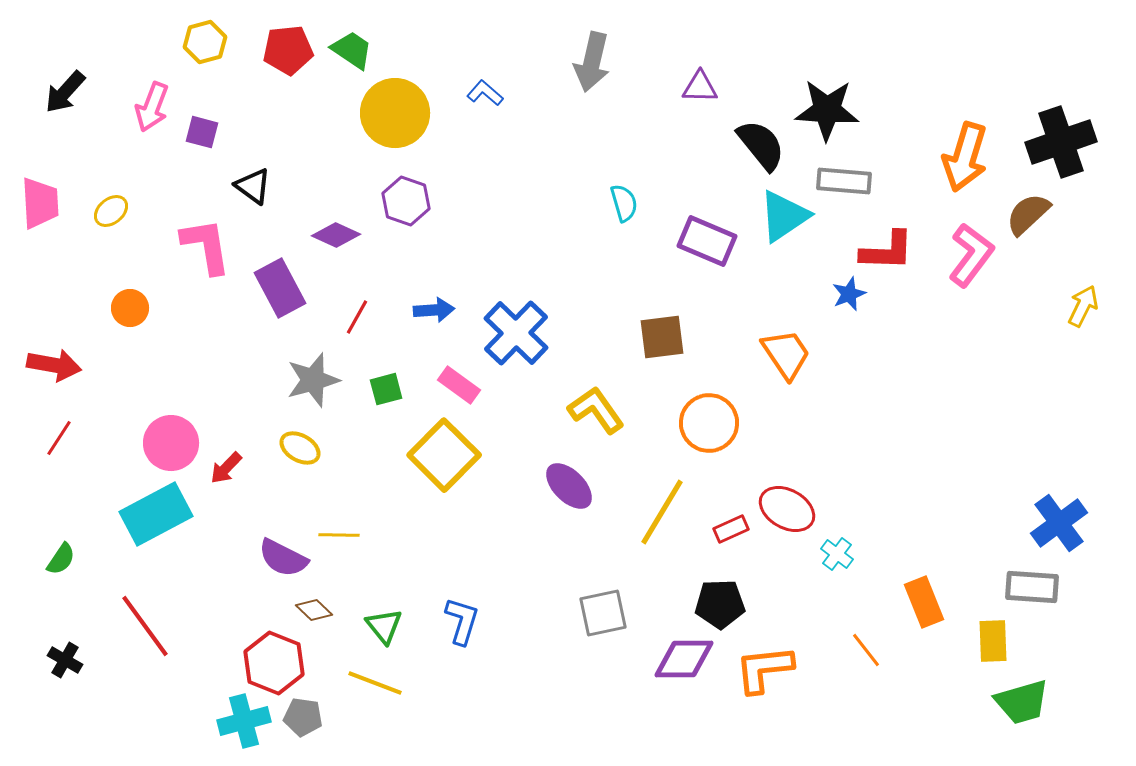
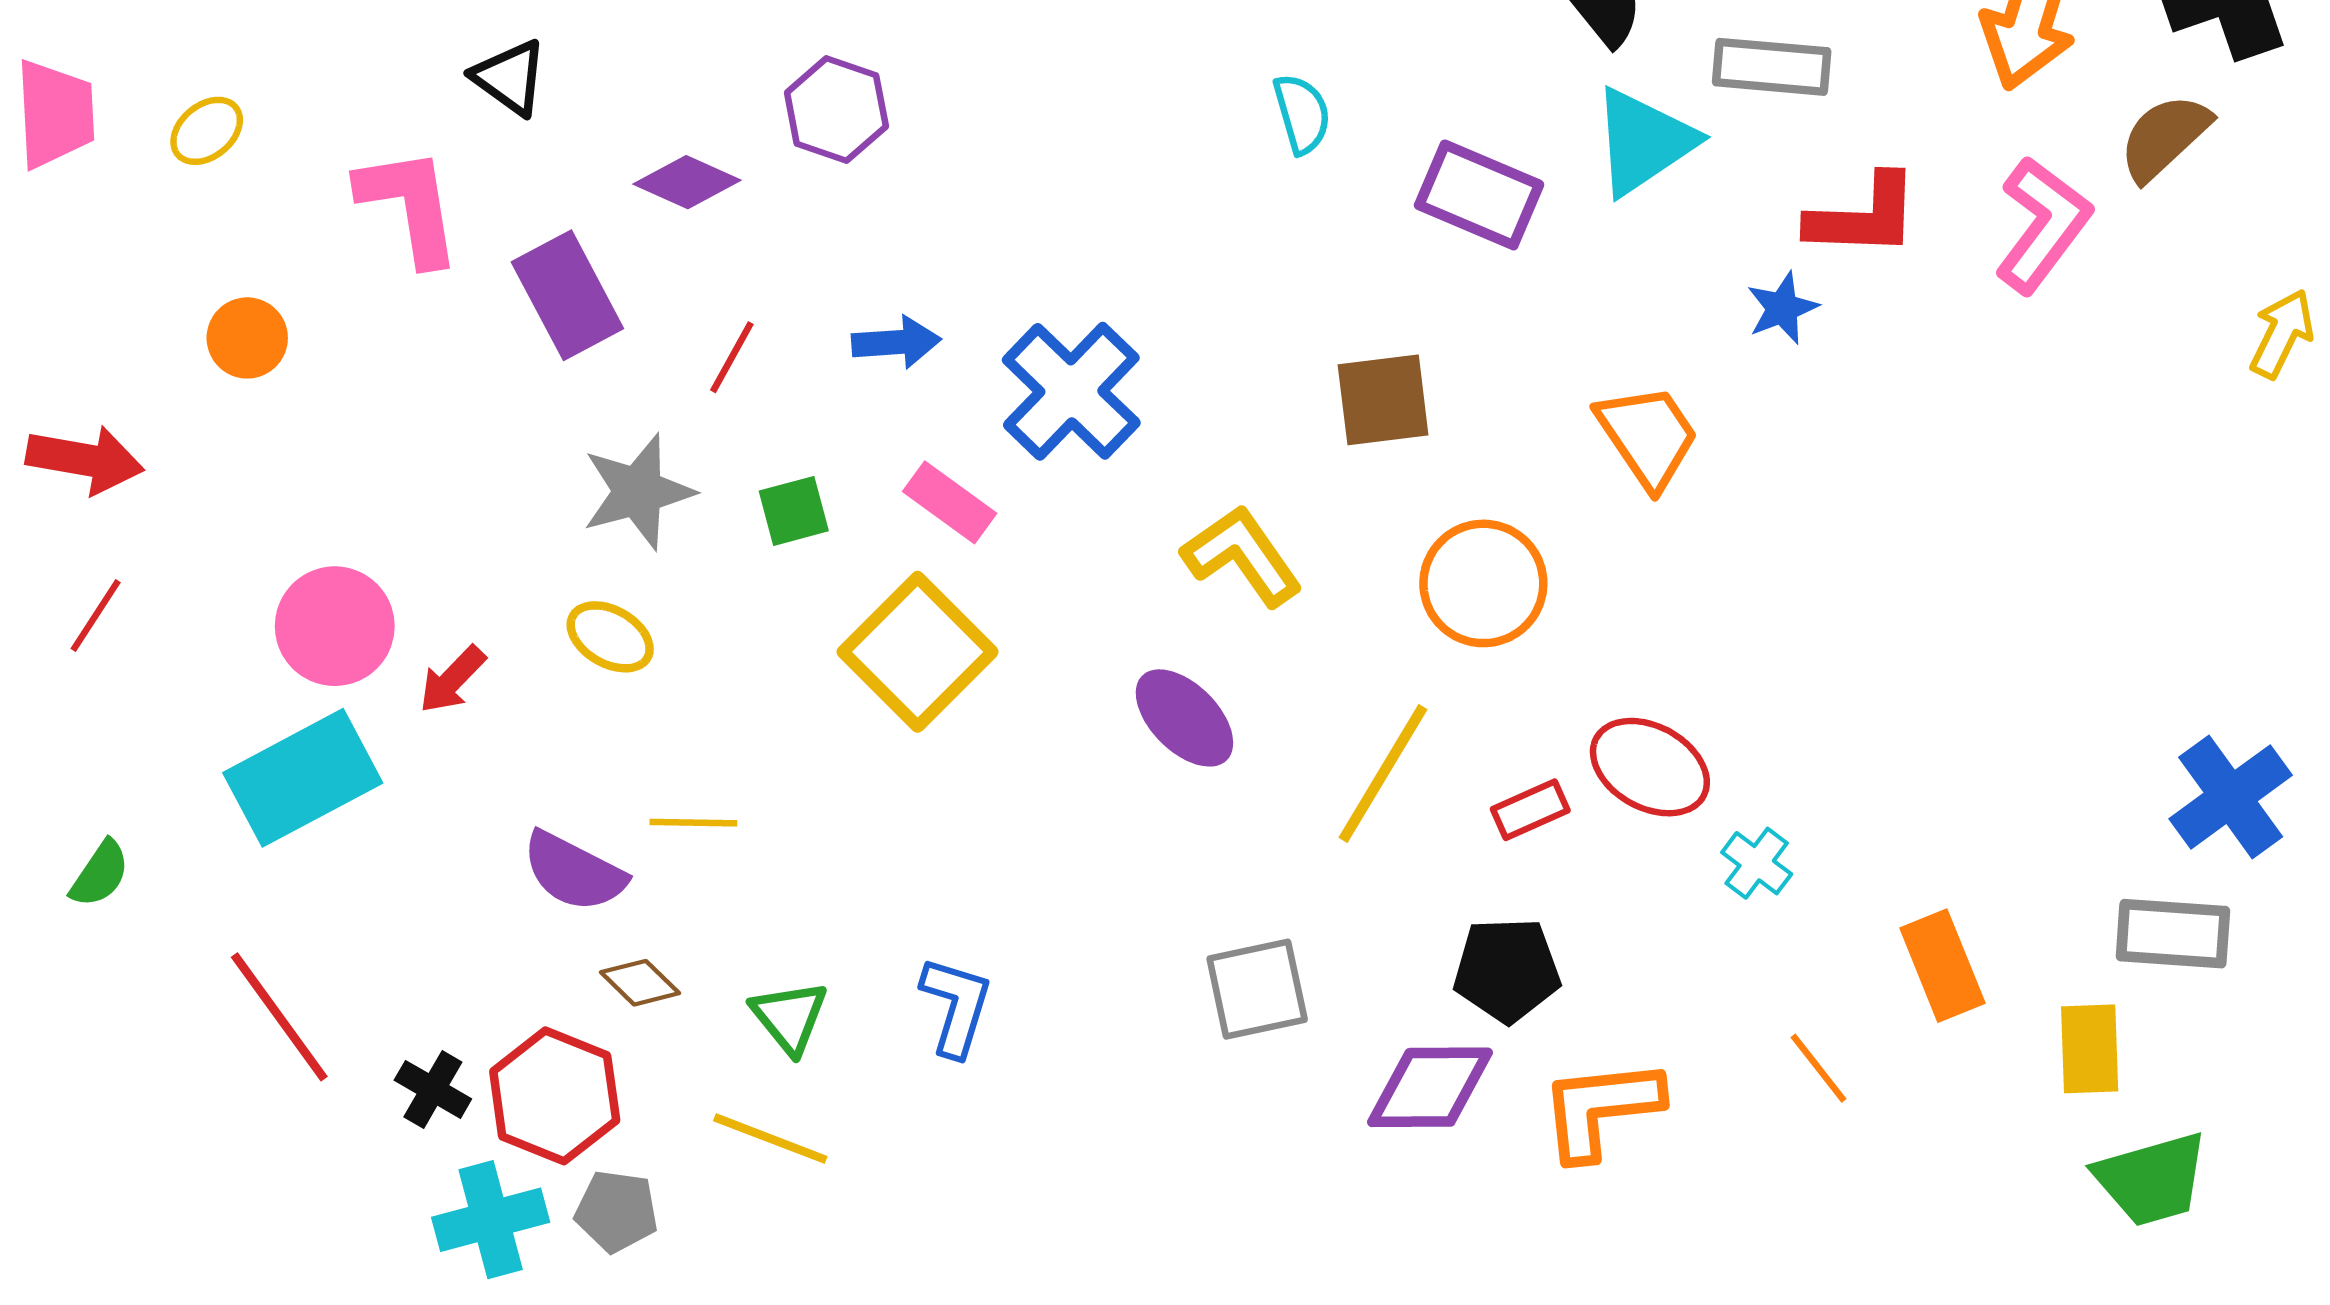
black cross: (65, 660) -> (433, 1089), moved

